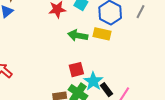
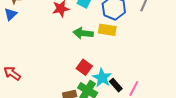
red square: (76, 70) -> (84, 67), turned -35

